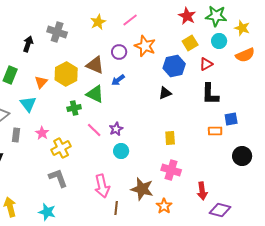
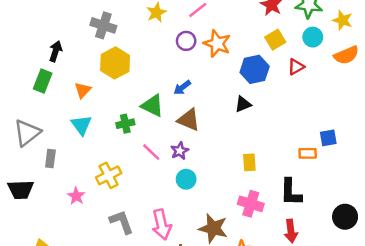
black arrow: (28, 44) -> (56, 51), moved
purple circle: (119, 52) -> (186, 41), moved
brown triangle: (95, 65) -> (189, 120), moved
yellow hexagon: (66, 74) -> (115, 63), moved
black L-shape: (210, 94) -> (291, 192), moved
cyan triangle: (28, 104) -> (81, 125), moved
pink star: (42, 133) -> (76, 196), moved
black circle: (242, 156) -> (345, 217), moved
gray L-shape: (58, 178) -> (121, 222), moved

